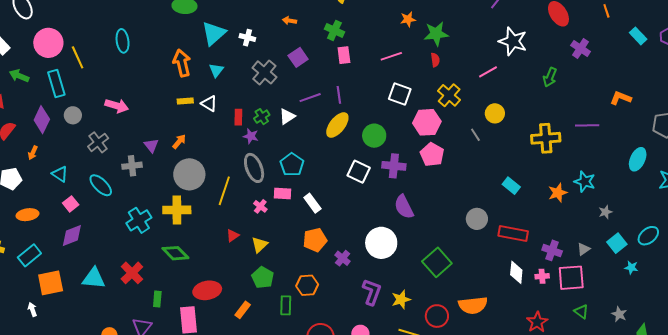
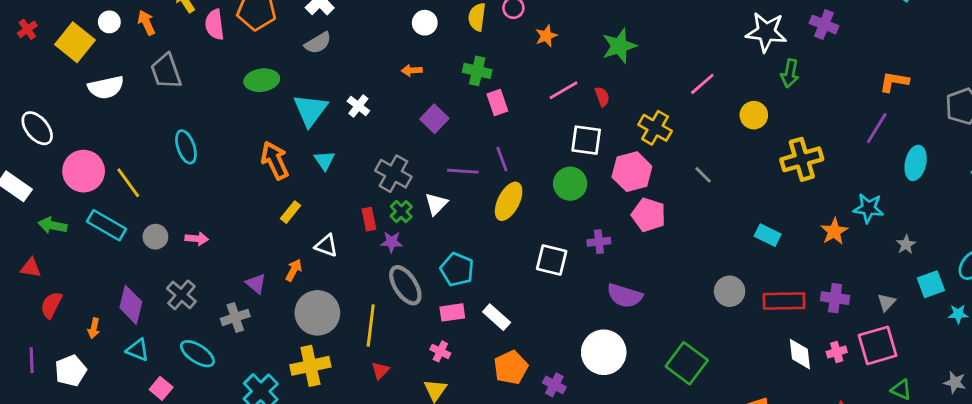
orange star: (408, 19) -> (546, 36), moved
white cross: (247, 38) -> (358, 106), turned 35
white star: (513, 41) -> (766, 32), moved
red semicircle: (435, 60) -> (602, 97), moved
gray cross: (264, 72) -> (393, 174), moved
cyan rectangle: (56, 83) -> (106, 225), turned -32
purple line: (310, 98) -> (463, 171), turned 35
yellow rectangle: (185, 101) -> (290, 212), turned -35
white triangle: (209, 104) -> (326, 246), moved
pink arrow: (117, 106) -> (197, 239), size x0.7
yellow circle: (495, 113) -> (754, 115), moved
gray circle: (73, 115) -> (155, 237), moved
purple diamond: (42, 120) -> (131, 305), moved
purple line: (587, 125) -> (877, 128), moved, turned -45
green circle: (374, 136) -> (570, 184), moved
cyan ellipse: (638, 159) -> (916, 163), moved
purple cross: (394, 166) -> (599, 242), size x0.7
pink cross: (260, 206) -> (440, 351), moved
purple semicircle: (404, 207) -> (625, 296), turned -35
red triangle: (233, 236) -> (380, 370), moved
cyan square: (617, 243) -> (931, 284), turned 30
purple cross: (552, 250) -> (835, 298), moved

